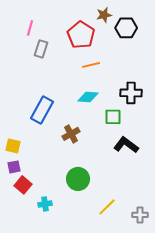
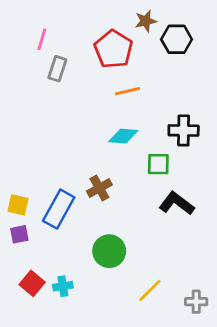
blue rectangle: (42, 110) -> (59, 209), moved
red square: (23, 185) -> (32, 283), moved

